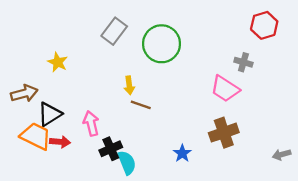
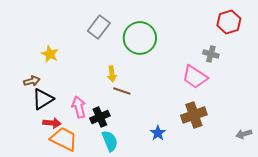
brown arrow: (24, 93) -> (32, 81), moved, size x0.7
orange trapezoid: (36, 136) -> (64, 139), moved
black cross: (111, 149) -> (100, 117), moved

